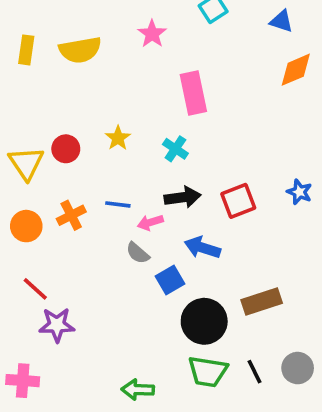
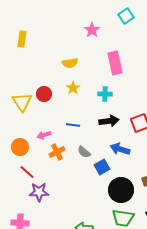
yellow semicircle: (80, 50) -> (70, 63), moved, size x0.7
cyan cross: (175, 149) -> (105, 94), turned -32
orange cross: (71, 215) -> (57, 152), moved
pink arrow: (150, 222) -> (44, 135), moved
orange circle: (26, 226) -> (20, 147), moved

